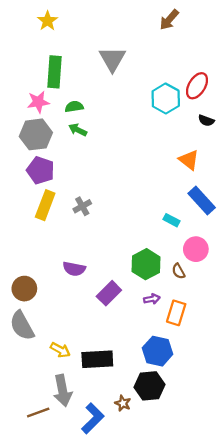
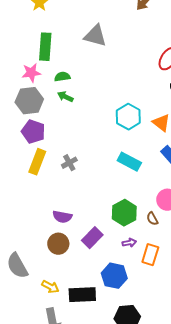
gray triangle: (112, 59) -> (95, 36), turned -45
cyan hexagon: (166, 99) -> (128, 117), moved
cyan rectangle: (171, 220) -> (129, 162), moved, size x1.6
brown circle: (24, 289) -> (58, 244), moved
blue hexagon: (158, 351) -> (114, 276), moved

